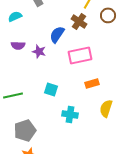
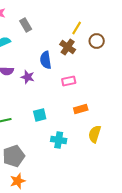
blue semicircle: (57, 34) -> (46, 60), turned -42
pink rectangle: (80, 55) -> (69, 81), size x0.6
cyan square: (51, 89) -> (40, 115), turned -32

